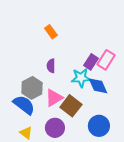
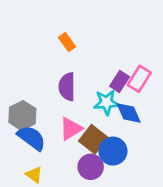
purple semicircle: (51, 66) -> (67, 87), size x1.5
gray hexagon: (32, 88) -> (22, 116), moved
blue circle: (99, 126) -> (113, 151), moved
purple circle: (55, 128) -> (91, 167), moved

